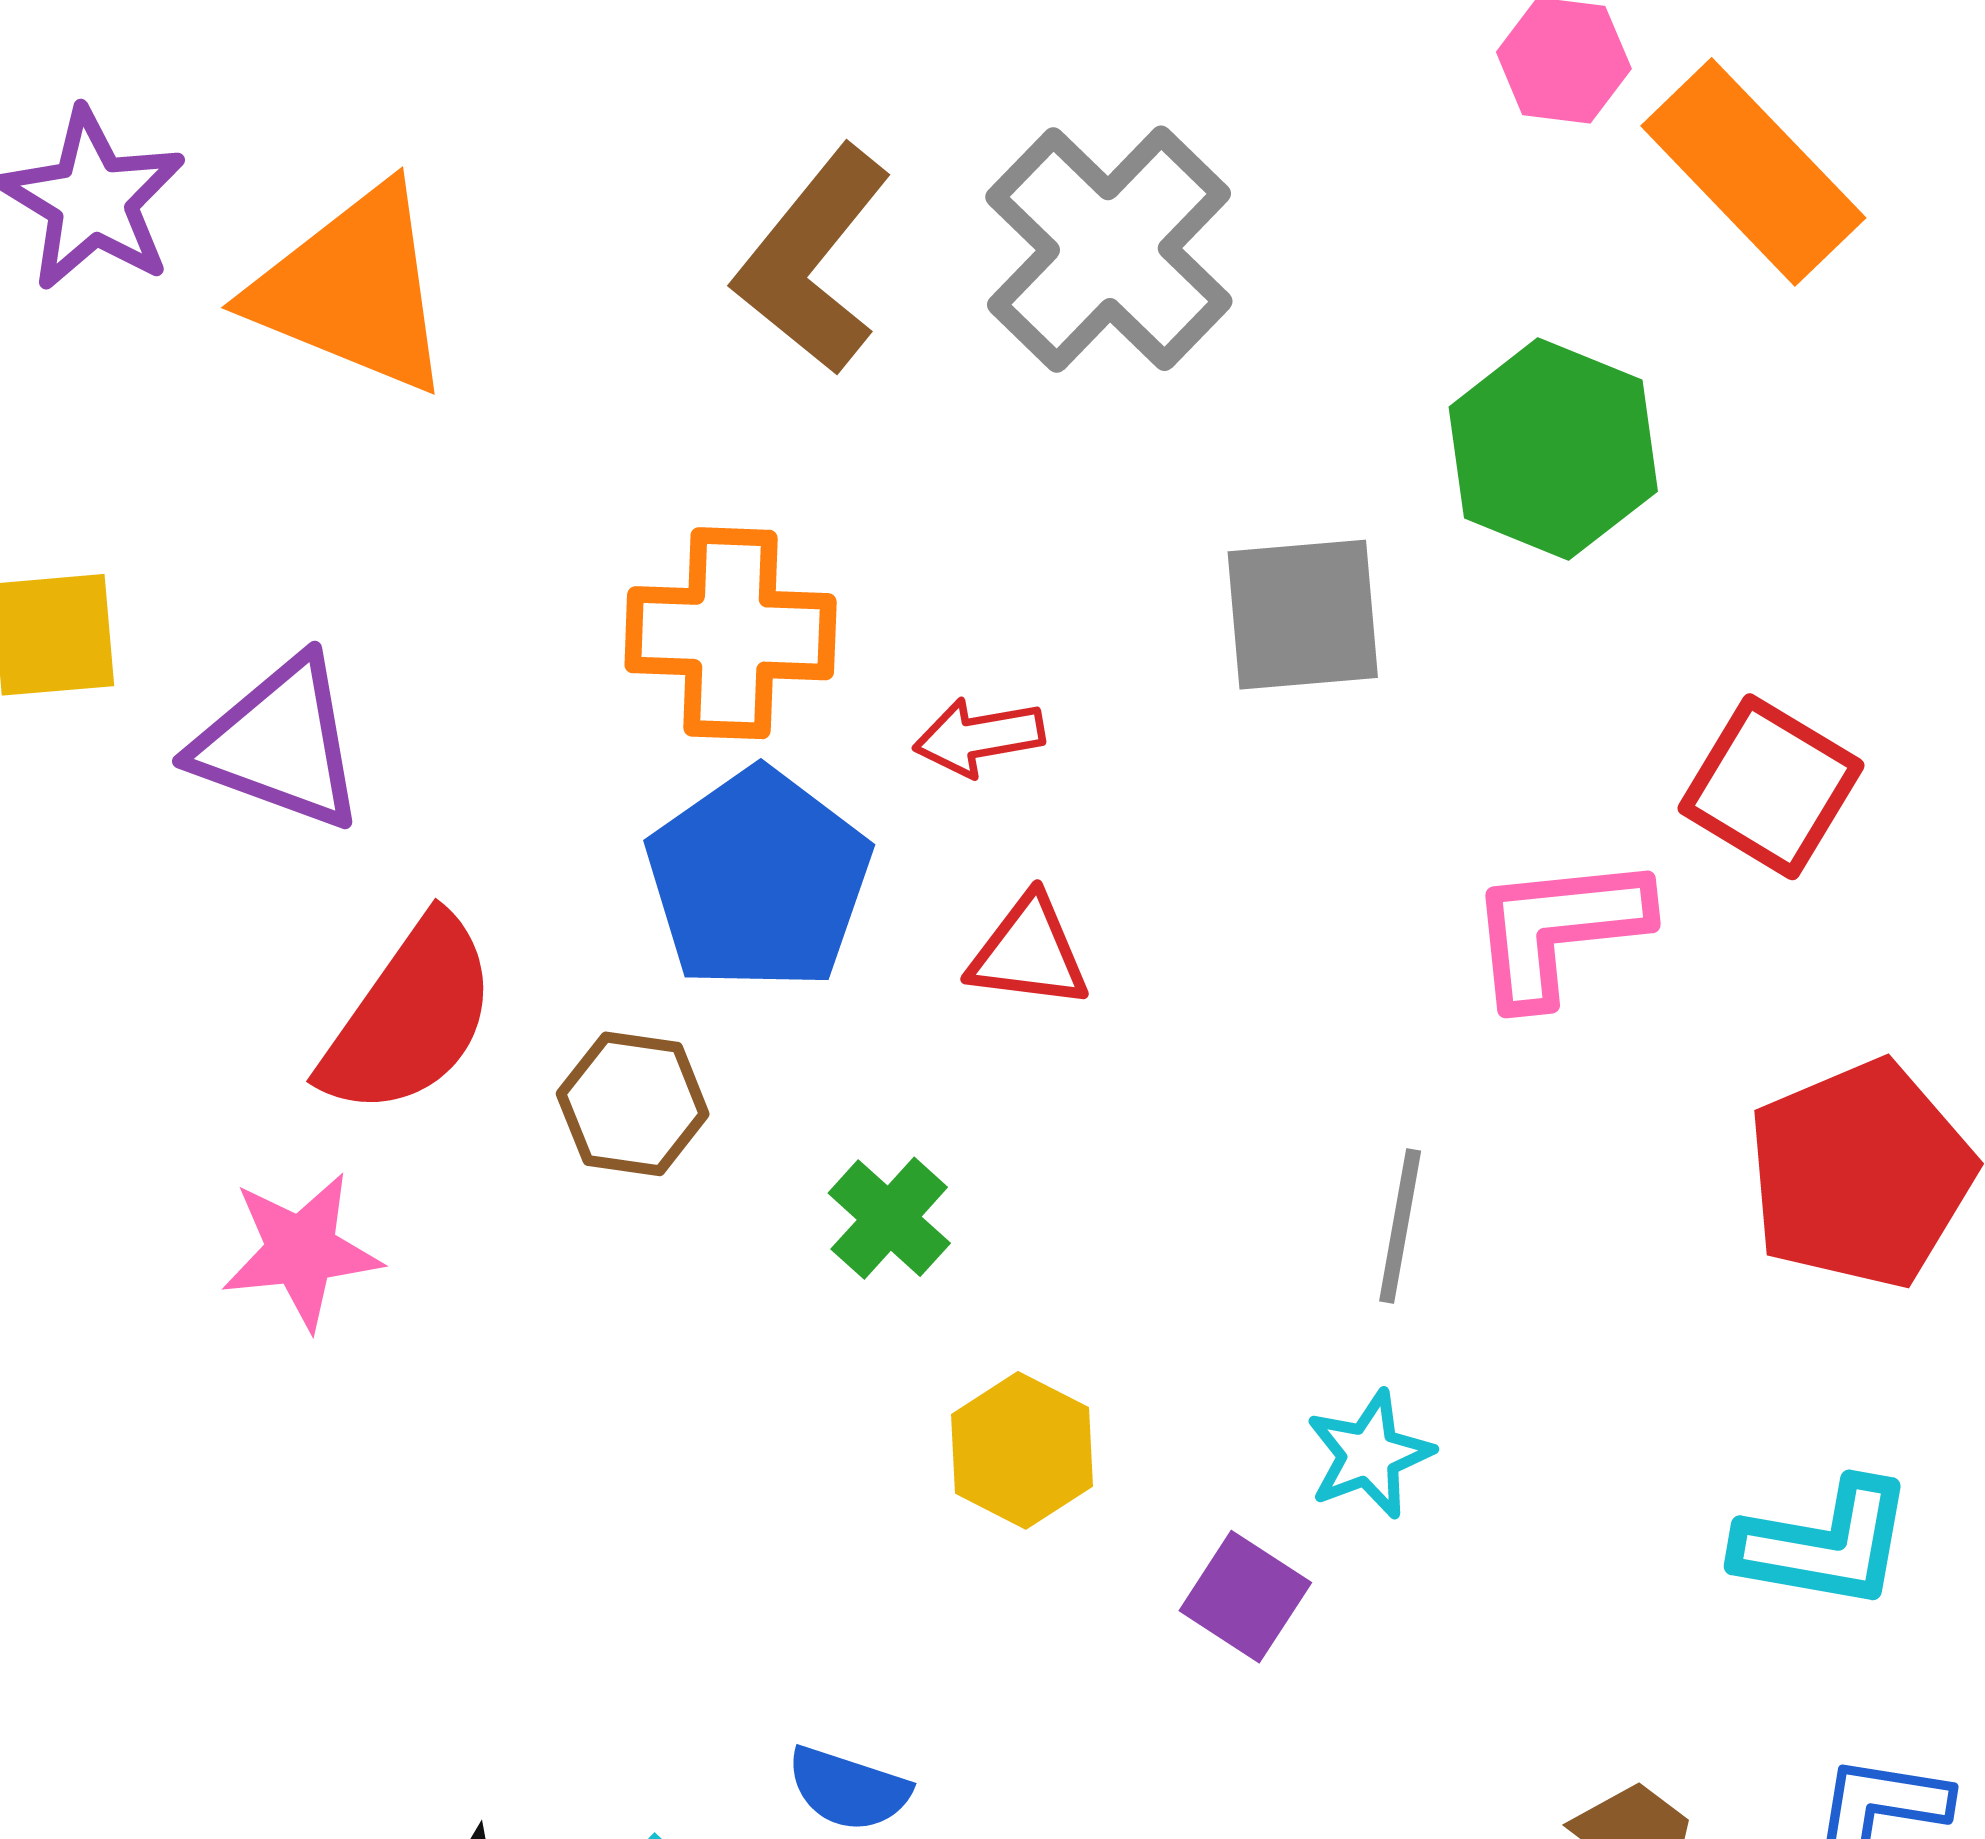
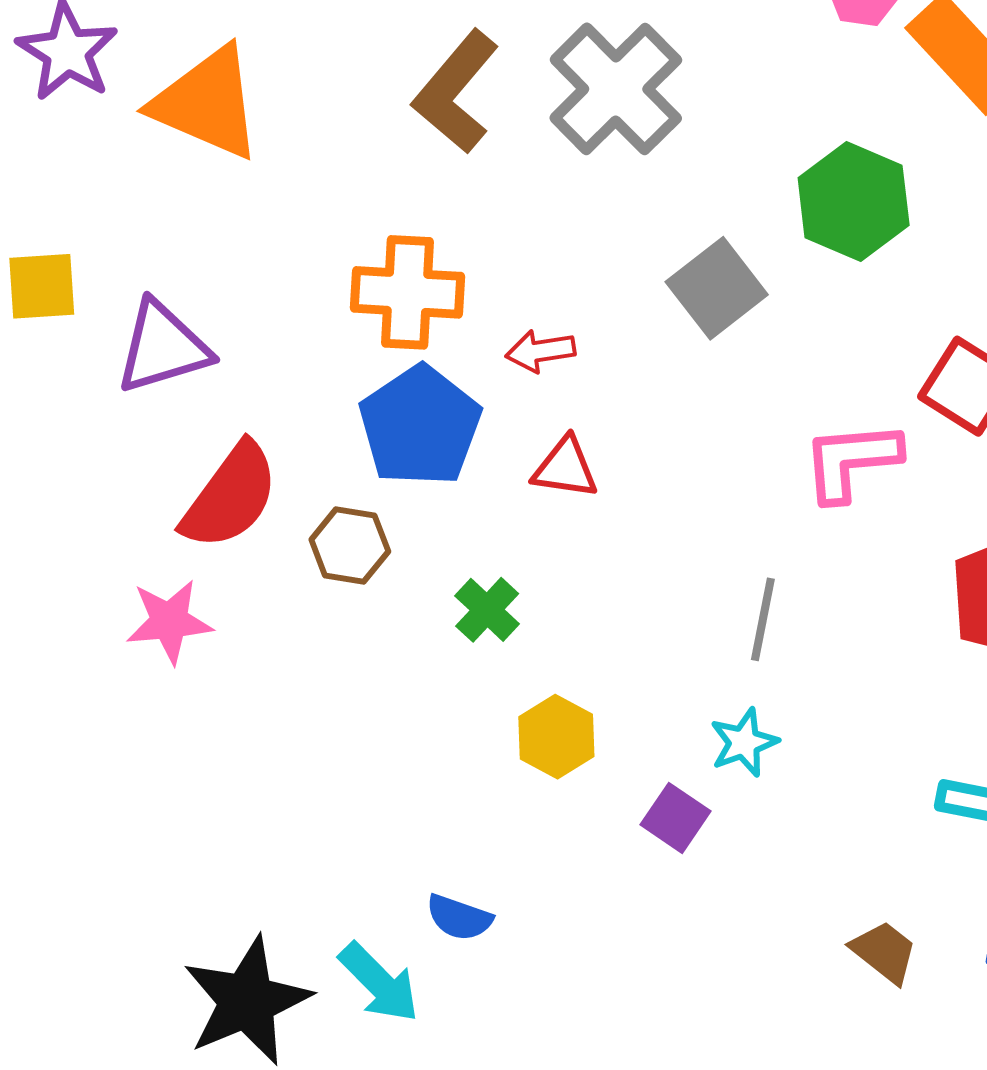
gray square: (1303, 615) -> (717, 288), turned -34
purple triangle: (280, 744) -> (163, 347), turned -38

